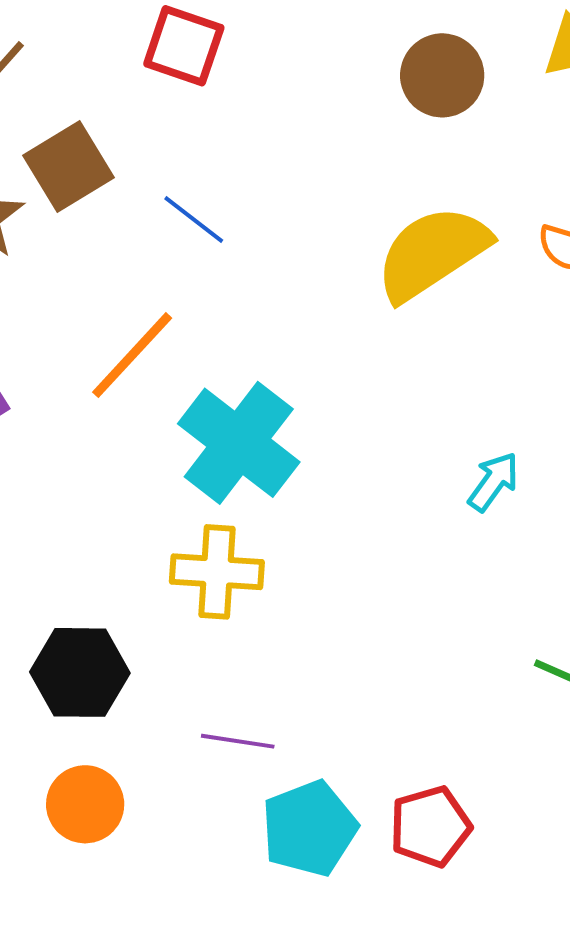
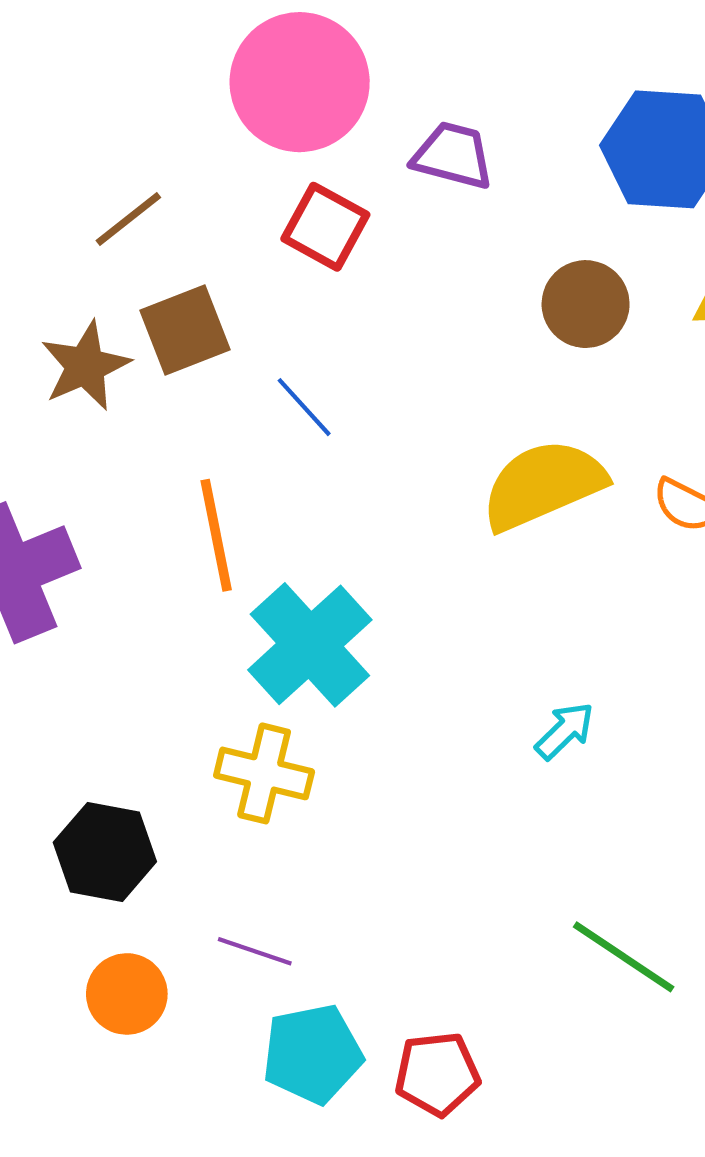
orange line: (132, 355) -> (216, 535), turned -64
orange circle: (85, 804) -> (127, 994), moved

